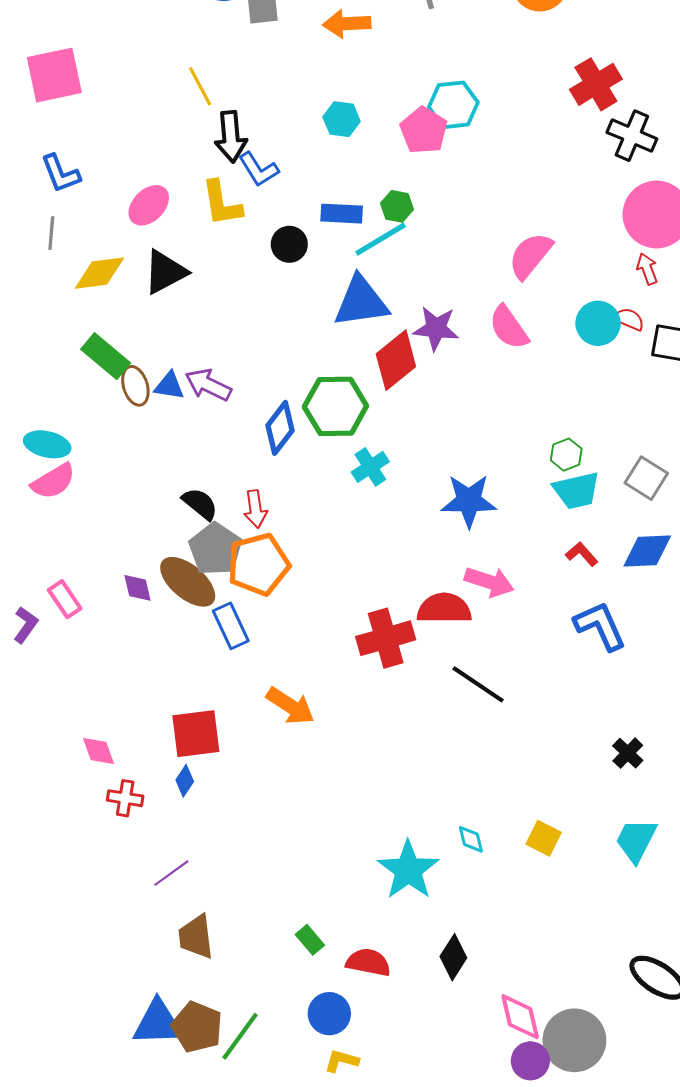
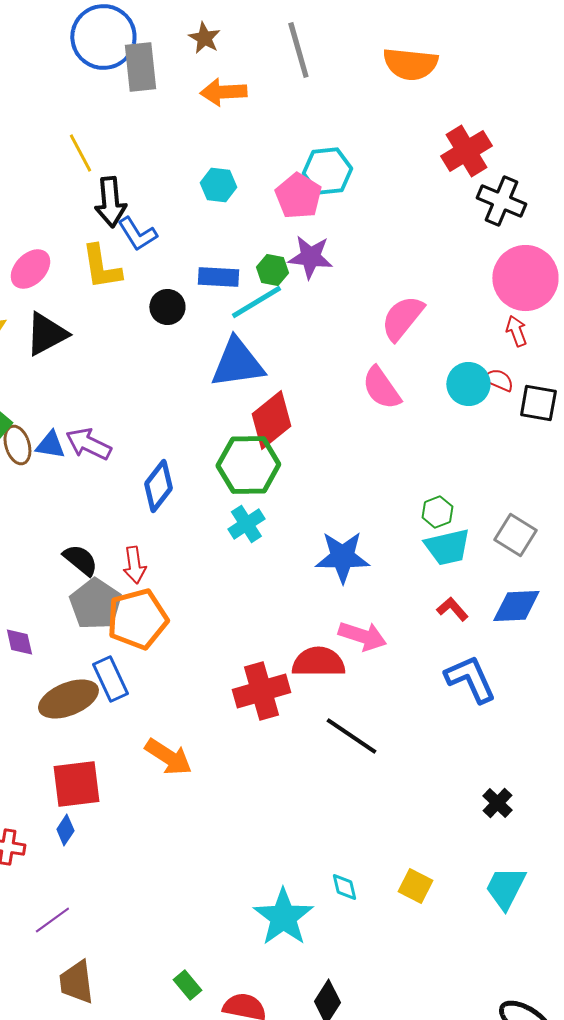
purple star: (436, 328) -> (310, 257), moved
green hexagon: (335, 406) -> (248, 465), moved
brown ellipse: (188, 582) -> (68, 699), moved, turned -62

